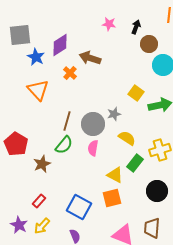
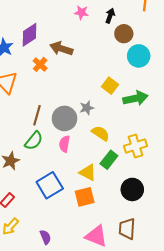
blue square: (79, 207) -> (50, 185), moved, turned 30

